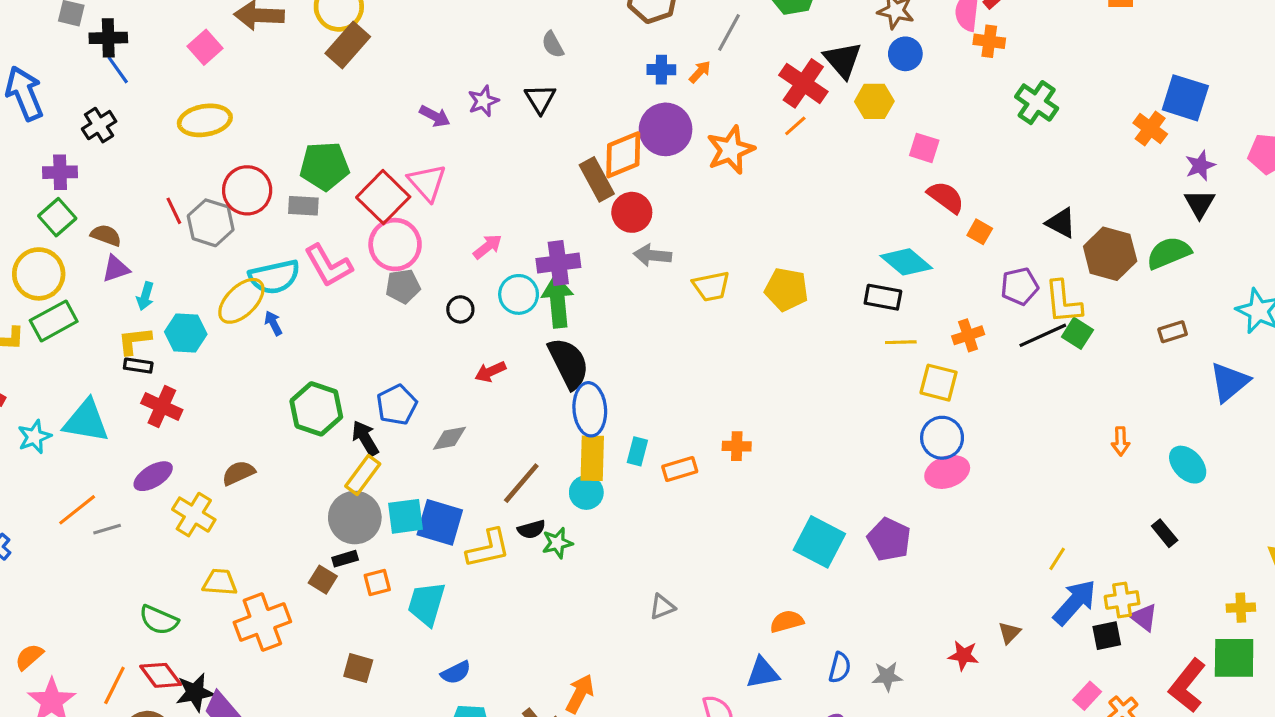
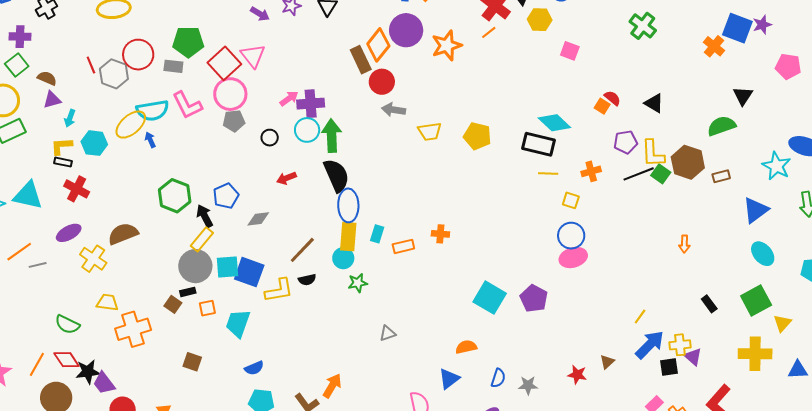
orange diamond: (623, 155) -> (378, 45), turned -32
purple star: (1200, 166) -> (762, 25), moved
red semicircle: (946, 197) -> (612, 98), moved, size x0.7
brown hexagon: (1110, 254) -> (688, 162), moved
purple cross: (558, 263) -> (311, 104), moved
black rectangle: (883, 297) -> (538, 144), size x1.4
yellow square: (939, 383) -> (571, 200), size x0.7
cyan ellipse: (1188, 465) -> (763, 254), moved
brown semicircle: (238, 473) -> (123, 234), size x1.4
green star: (557, 543) -> (358, 283), moved
yellow cross: (1241, 608) -> (755, 354), size x1.8
green square: (1234, 658) -> (756, 300), moved, turned -32
blue triangle: (763, 673) -> (449, 379), turned -30

